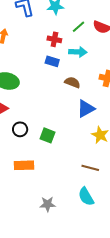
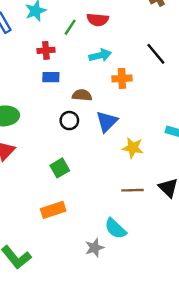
cyan arrow: (78, 52) -> (100, 55), moved
black circle: (20, 129) -> (69, 121), moved
green square: (47, 135) -> (60, 168), moved, turned -35
cyan semicircle: (86, 197) -> (115, 229), moved

